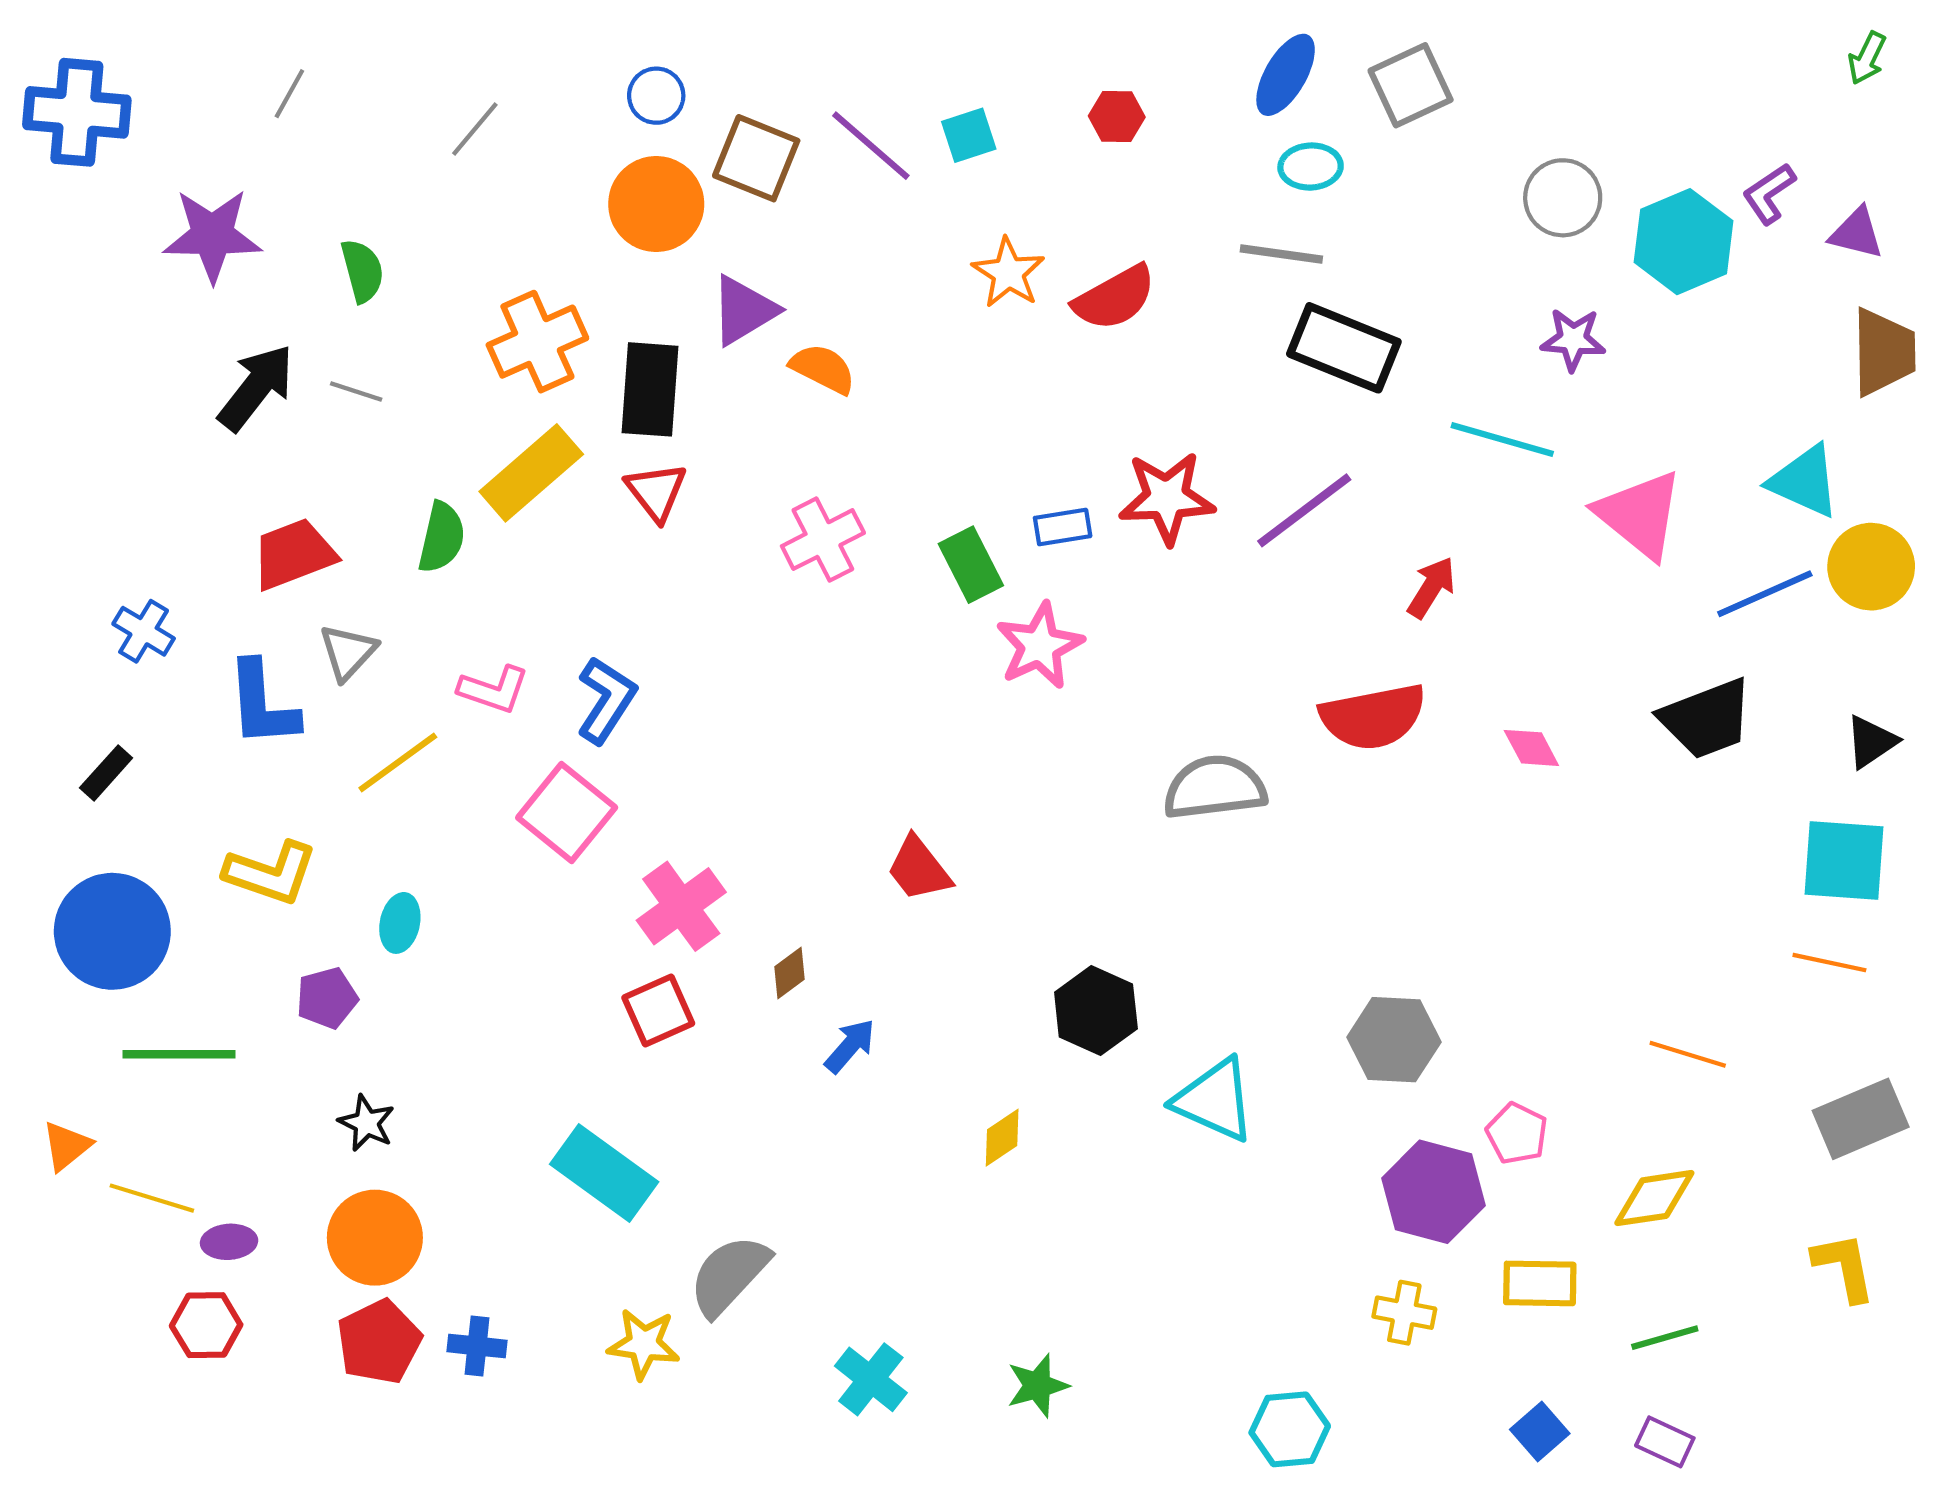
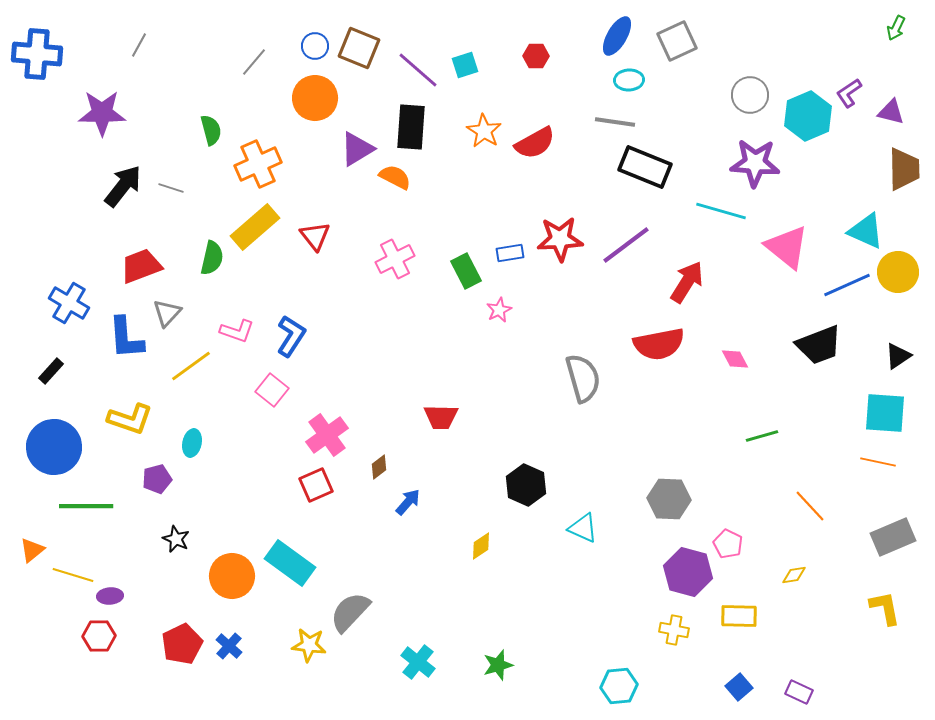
gray line: (475, 129) -> (254, 62), moved
brown square: (756, 158) -> (359, 48), moved
green semicircle: (362, 271) -> (211, 130), moved
purple star: (1573, 339) -> (755, 163), size x1.6
black rectangle: (650, 389) -> (411, 127), moved
red arrow: (1431, 587) -> (687, 282), size x1.4
blue cross: (144, 631) -> (69, 303), size x1.4
pink star: (1040, 646) -> (499, 310), size x0.6
gray semicircle: (1215, 788) -> (583, 378), turned 81
pink square: (567, 813) -> (272, 390), size x0.7
red trapezoid: (919, 869) -> (441, 417), turned -51
orange line: (1688, 1054) -> (810, 506), turned 30
cyan triangle: (1215, 1100) -> (583, 528), size x0.7
yellow diamond: (1654, 1198) -> (794, 575), size x0.6
orange circle: (375, 1238) -> (232, 576), moved
green line: (1665, 1338) -> (762, 436), moved
blue cross: (477, 1346) -> (229, 646), turned 36

